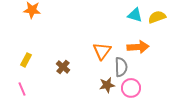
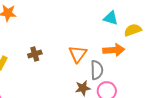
yellow semicircle: (157, 17) -> (133, 30), moved
brown cross: (63, 67) -> (35, 54), moved, turned 32

